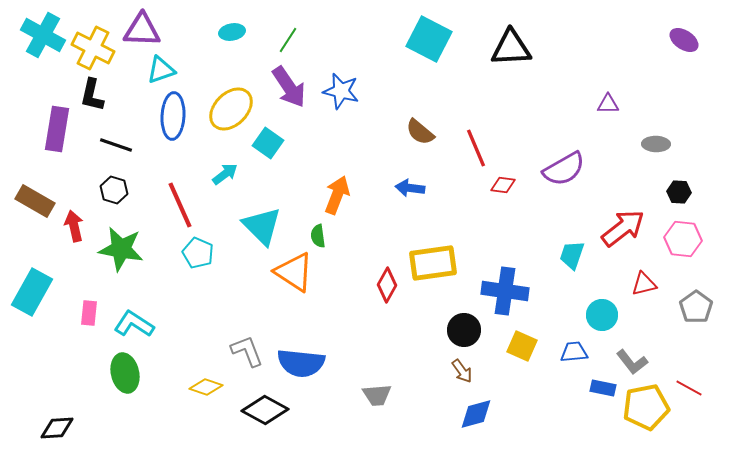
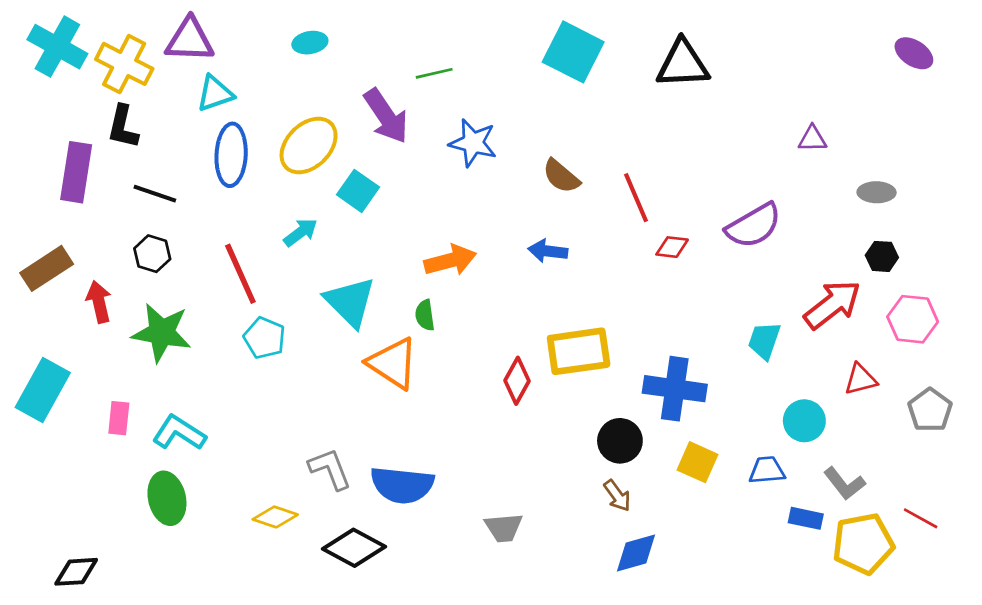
green line: (288, 40) -> (434, 73), moved, turned 44
blue star: (341, 91) -> (473, 143), moved
black hexagon: (679, 192) -> (882, 256), moved
orange arrow: (337, 195) -> (450, 260), turned 54
brown rectangle: (35, 201) -> (47, 268), turned -63

